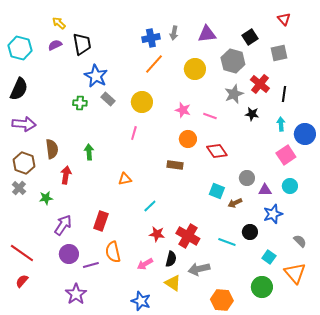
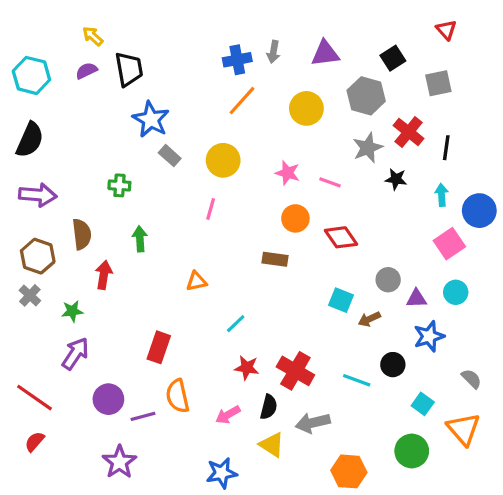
green cross: (80, 103) -> (119, 185), moved
purple arrow: (63, 225) -> (75, 354), moved
blue star: (141, 301) -> (222, 473), turned -30

